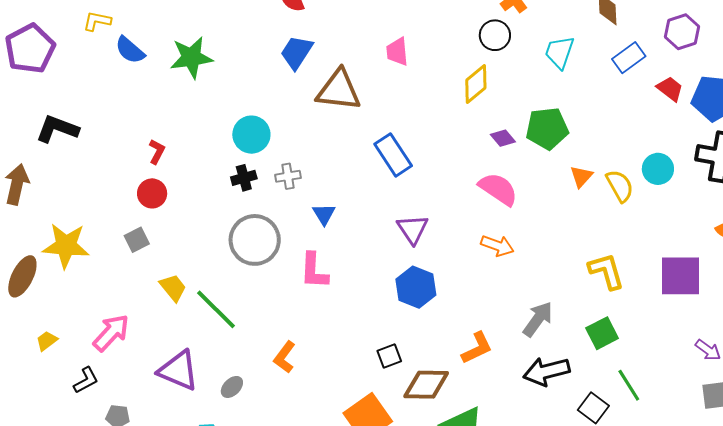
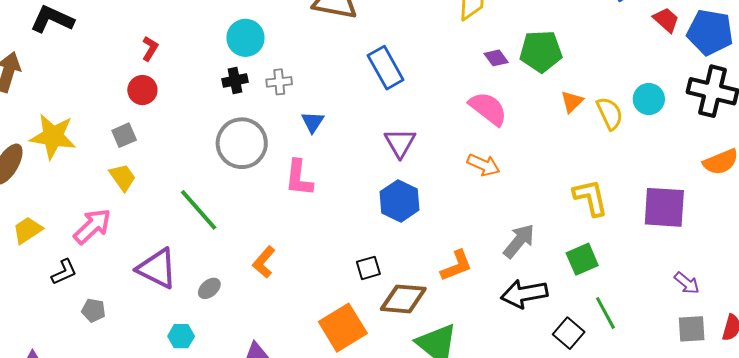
yellow trapezoid: (173, 288) -> (123, 177), moved
yellow trapezoid: (47, 341) -> (28, 230), size x1.4

